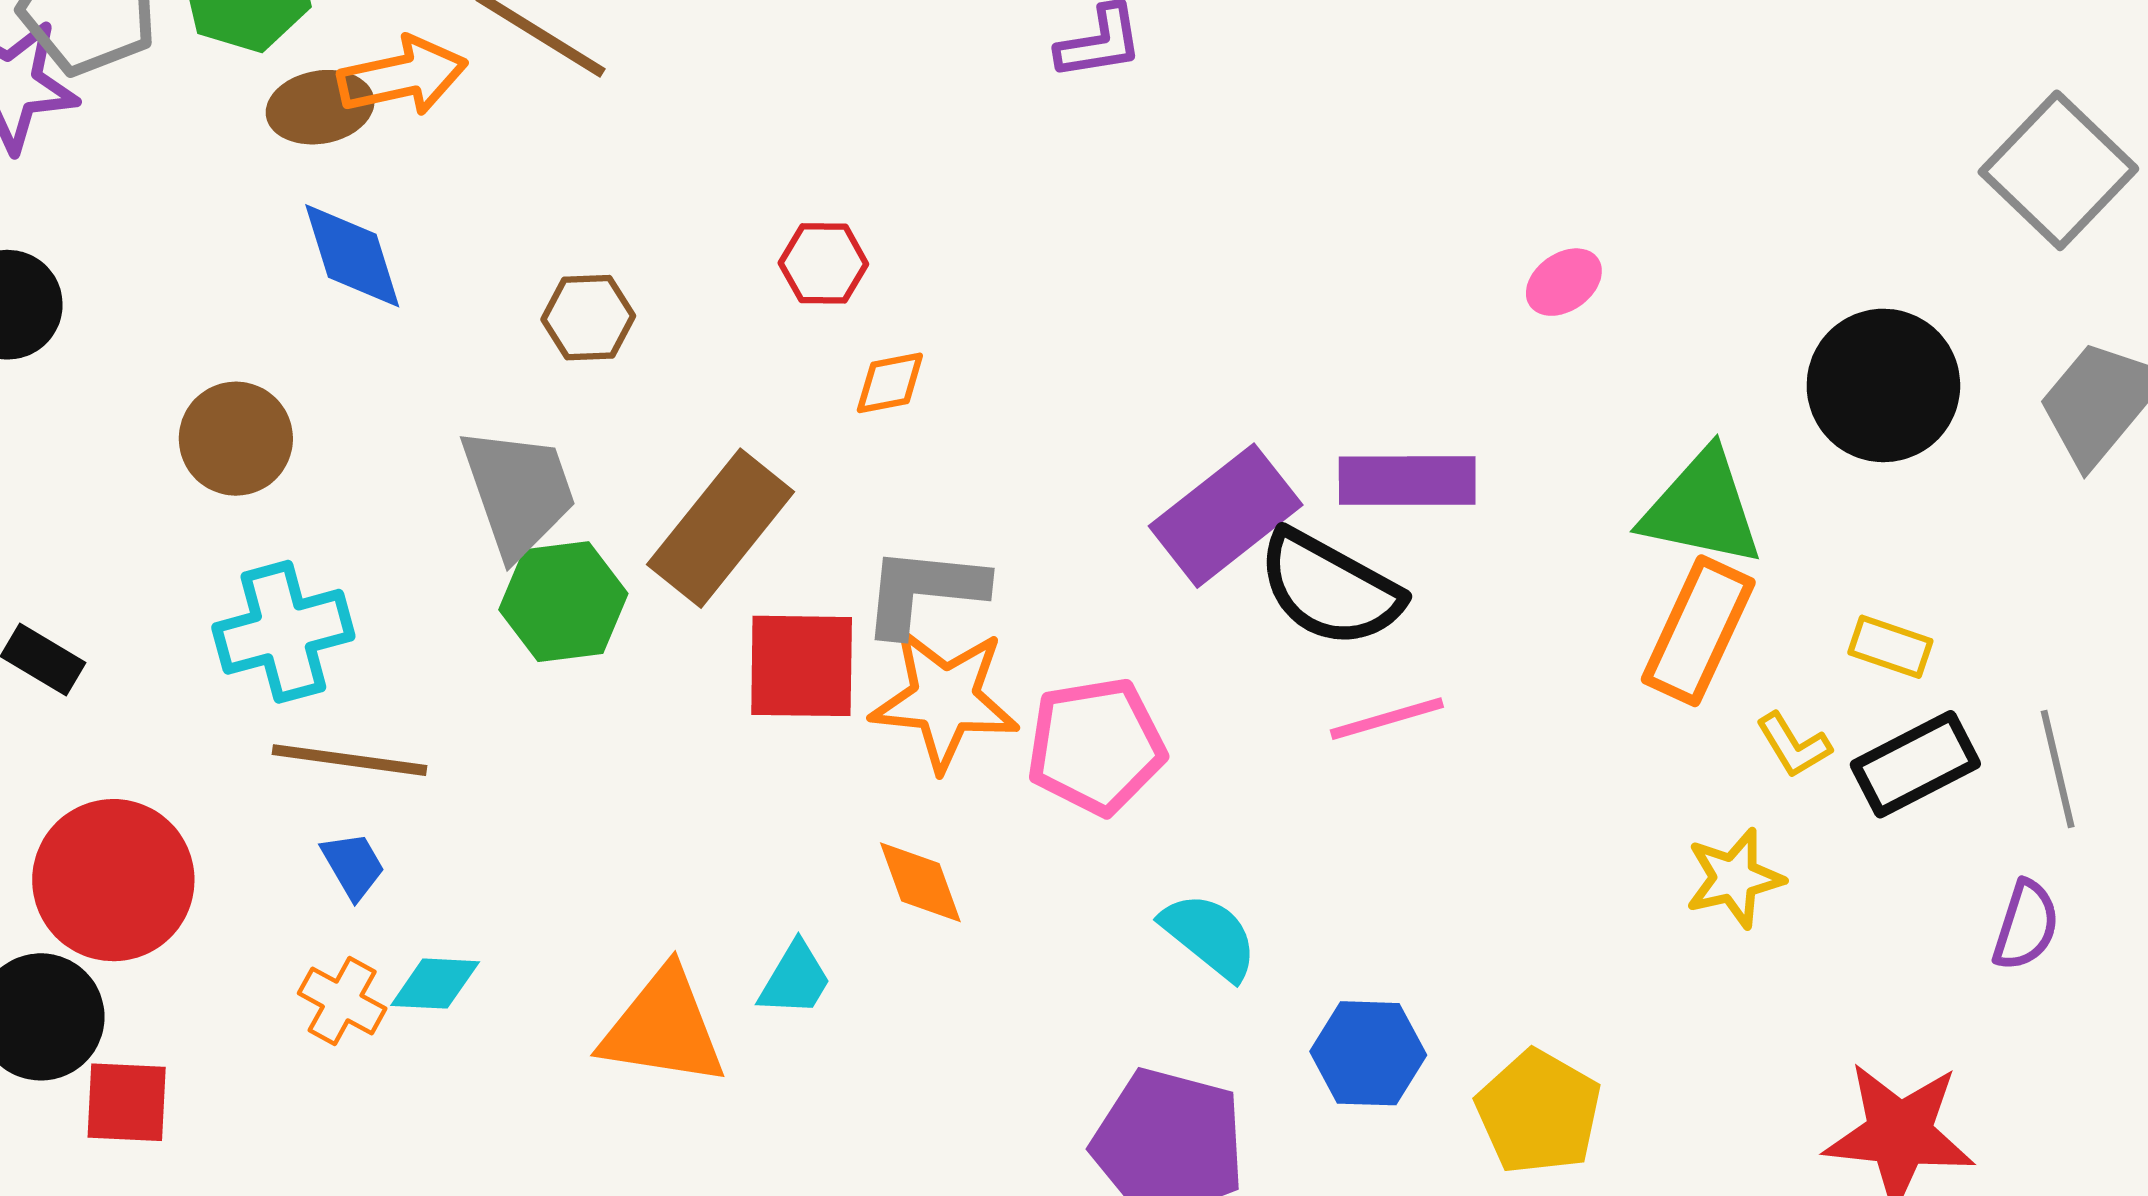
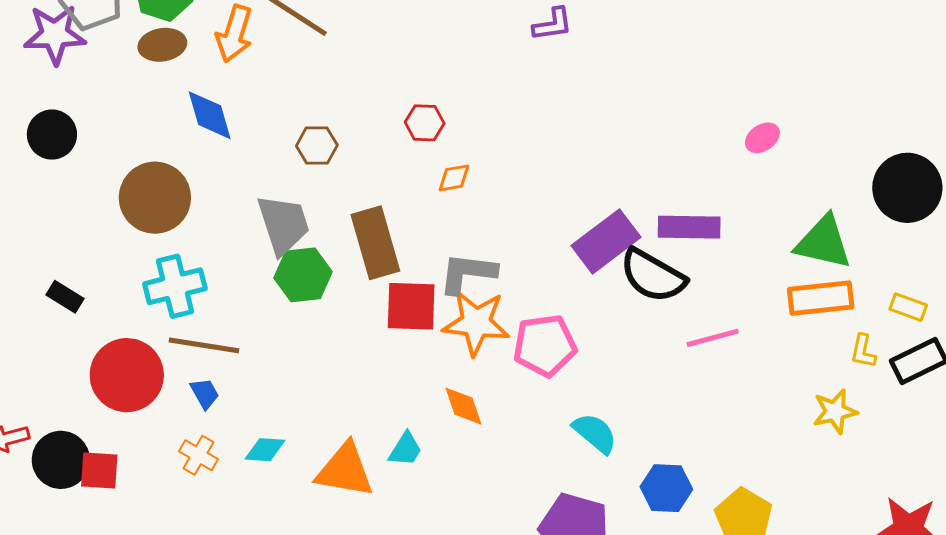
orange arrow: (403, 76) -> (234, 34), turned 118
brown ellipse: (320, 107) -> (162, 45), moved
brown circle: (236, 439) -> (155, 198), size x1.4
brown rectangle: (721, 528) -> (375, 243), turned -56
orange rectangle: (1698, 631) -> (821, 298), turned 58
pink line: (1387, 719) -> (713, 338), moved
yellow L-shape: (1793, 745) -> (863, 351), turned 42
red circle: (113, 880) -> (127, 375), moved
cyan diamond: (435, 984) -> (265, 450), moved
red square: (127, 1102) -> (99, 470), moved

